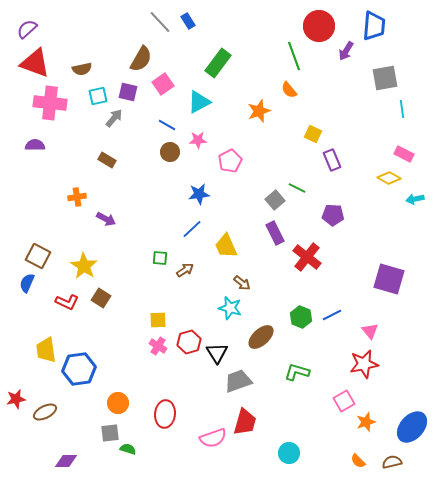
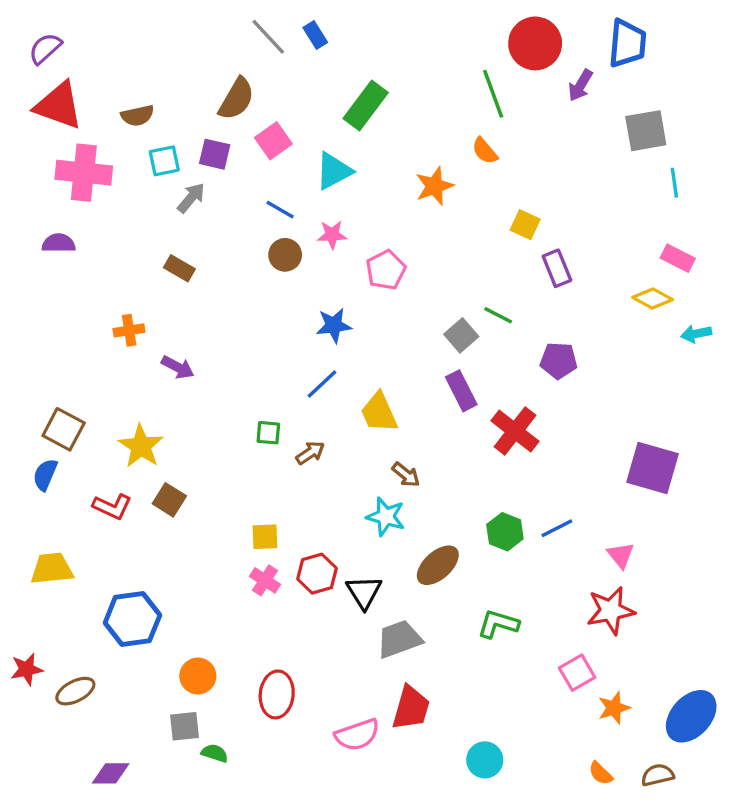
yellow trapezoid: (46, 350) -> (52, 569), moved, turned 92

